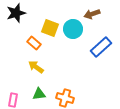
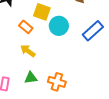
cyan circle: (73, 29) -> (59, 26), moved

